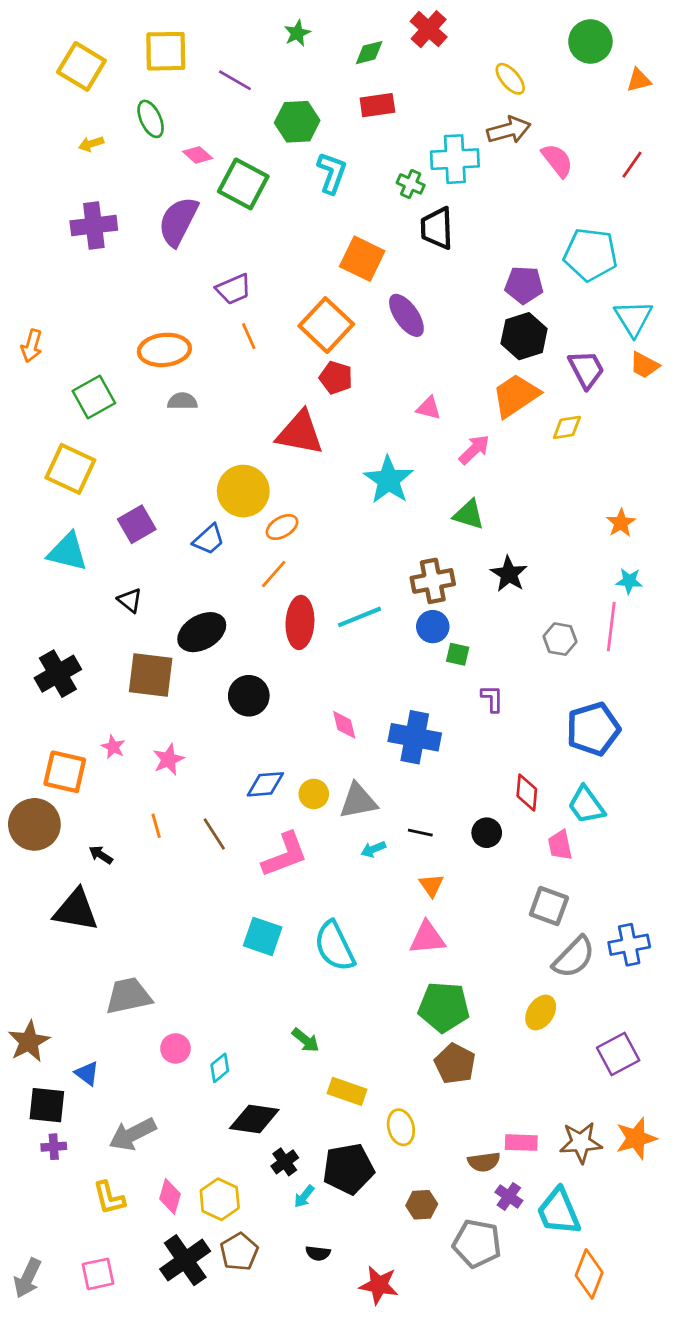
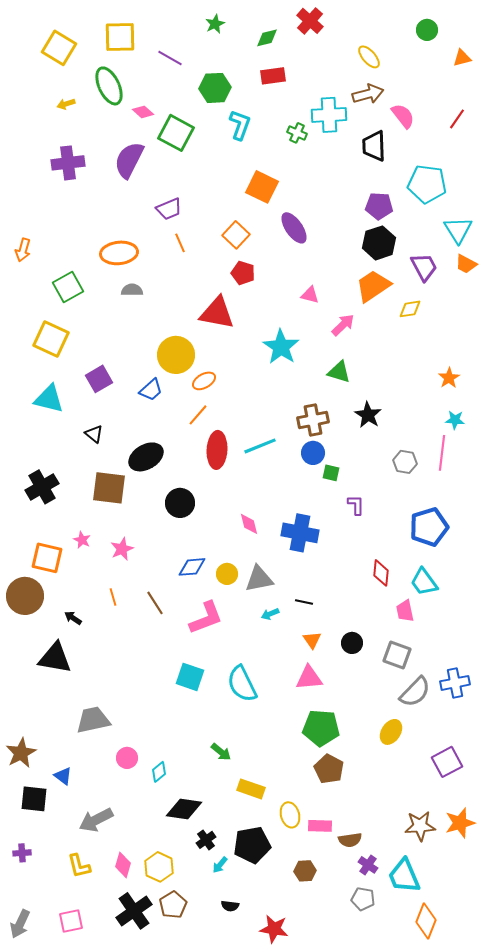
green circle: (590, 41) -> (427, 30), size x0.7
green ellipse: (151, 119) -> (109, 86), size x1.4
black trapezoid: (437, 228) -> (374, 146), moved
orange square: (326, 325) -> (236, 235), size x0.7
black circle: (487, 833) -> (352, 643), moved
pink rectangle: (521, 1143) -> (320, 826), moved
purple cross: (54, 1147) -> (22, 853), moved
gray pentagon: (477, 1243) -> (363, 899), moved, size x0.7

